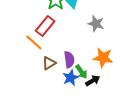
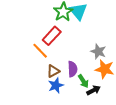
gray star: (96, 24) -> (98, 52), moved
blue star: (71, 78) -> (56, 85), moved

